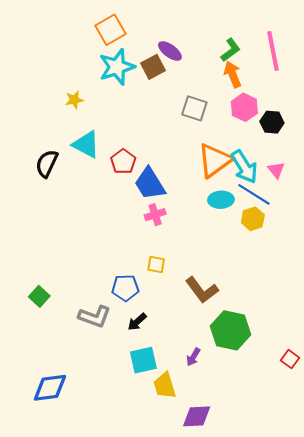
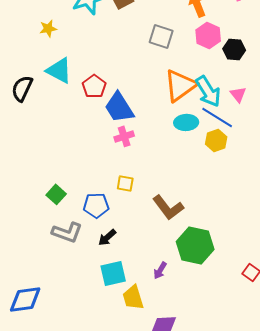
green square: (39, 296) -> (56, 194), moved

